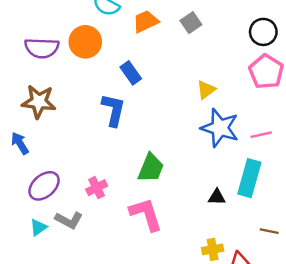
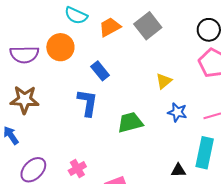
gray square: (191, 23) -> (148, 26), size x1.5
blue star: (220, 128) -> (177, 112), size x0.6
green trapezoid: (151, 168) -> (130, 122), moved, turned -124

